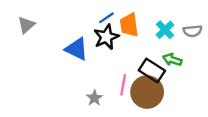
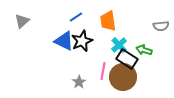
blue line: (106, 18) -> (76, 17), moved
cyan cross: (165, 30) -> (119, 45), moved
black star: (106, 37) -> (82, 41), moved

